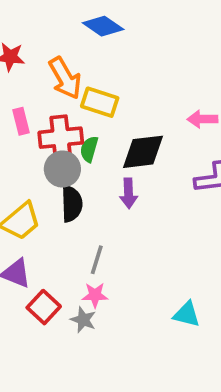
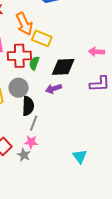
gray circle: (62, 169) -> (19, 88), moved
purple arrow: (129, 193) -> (54, 89), turned 70
black semicircle: (72, 204) -> (28, 106), moved
cyan triangle: (187, 314) -> (80, 156), turned 35

